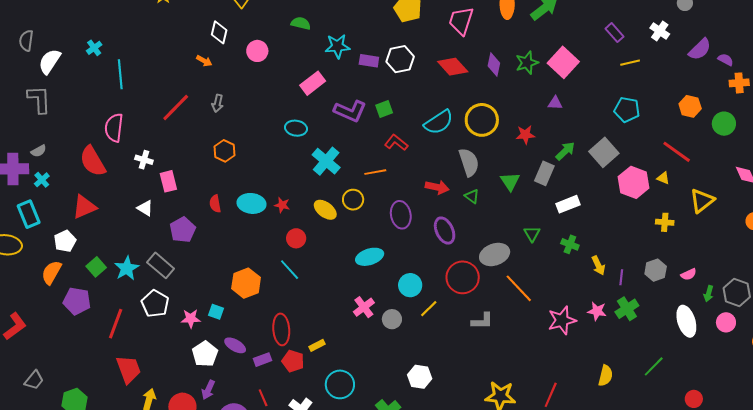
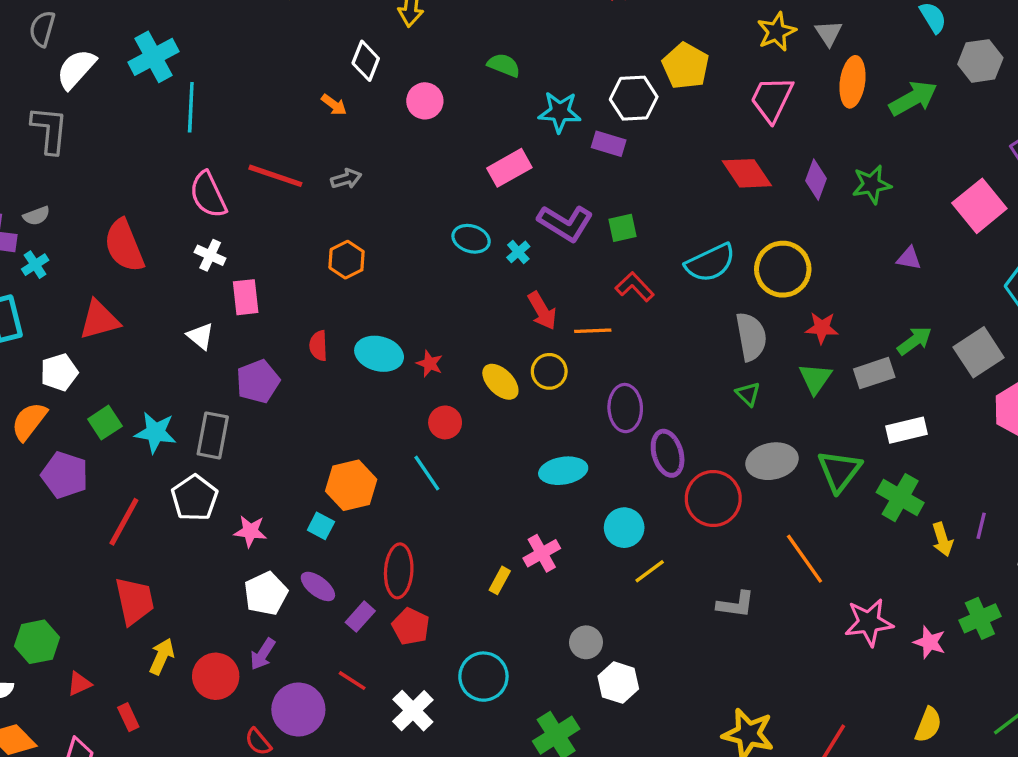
cyan cross: (94, 48) -> (154, 57), size x1.8
white hexagon: (400, 59) -> (634, 98), moved
pink square: (563, 62) -> (979, 206), moved
gray arrow: (218, 103) -> (346, 179), turned -126
red line: (176, 107) -> (275, 176), turned 56
pink semicircle: (114, 128) -> (208, 195), moved, turned -40
red star: (525, 135) -> (822, 328), moved
cyan cross: (326, 161) -> (518, 252), moved, size x0.5
gray rectangle: (544, 173) -> (874, 373), turned 40
red arrow: (437, 187) -> (542, 311), moved, turned 40
purple ellipse: (445, 231) -> (668, 453), moved
green triangle: (532, 234) -> (839, 471), size x1.6
green cross: (570, 244) -> (900, 498), size x1.5
gray ellipse: (495, 254) -> (772, 461), moved
gray rectangle: (161, 265) -> (213, 435), turned 52
cyan star: (127, 268) -> (155, 432), turned 30
red circle: (463, 277) -> (713, 499), moved
purple line: (621, 277) -> (981, 526), moved
pink star: (597, 311) -> (930, 642), moved
cyan square: (216, 312) -> (321, 526), moved
gray circle: (392, 319) -> (586, 642), moved
yellow rectangle: (317, 345) -> (500, 580), moved, turned -42
purple rectangle: (262, 360) -> (360, 617), turned -36
red line: (263, 398) -> (352, 681), turned -42

